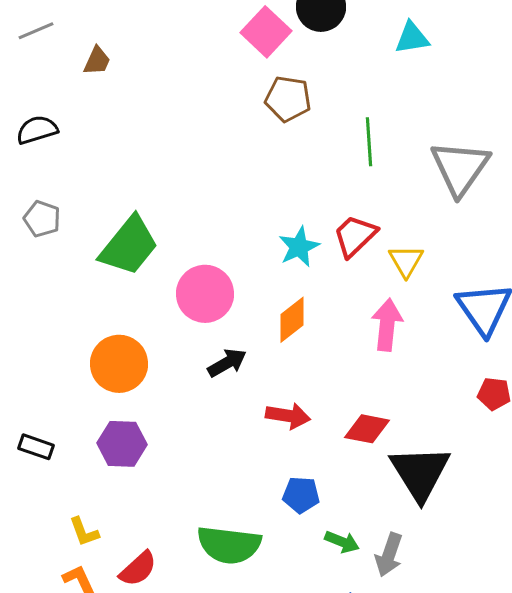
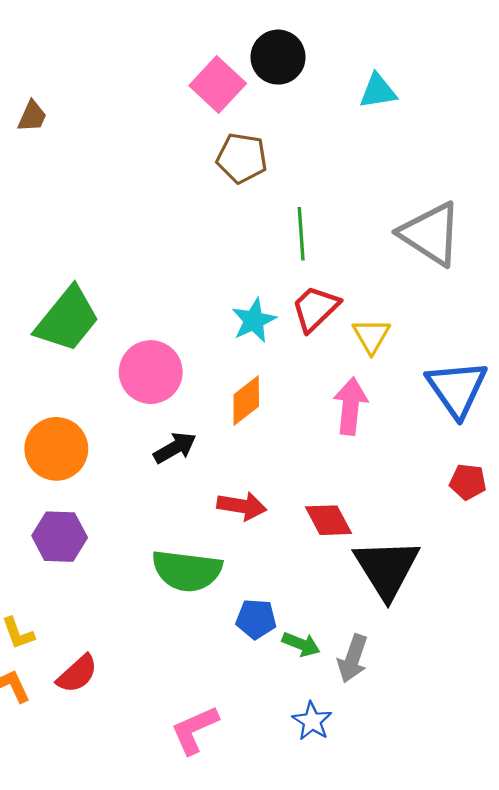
green line: (369, 142) -> (301, 234), moved
gray triangle: (460, 168) -> (431, 234), turned -32
red diamond: (367, 429) -> (328, 520), turned 51
blue pentagon: (301, 495) -> (256, 619), moved
green semicircle: (229, 545) -> (187, 571), moved

